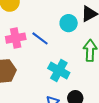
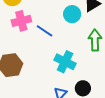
pink cross: (16, 38) -> (21, 21), moved

